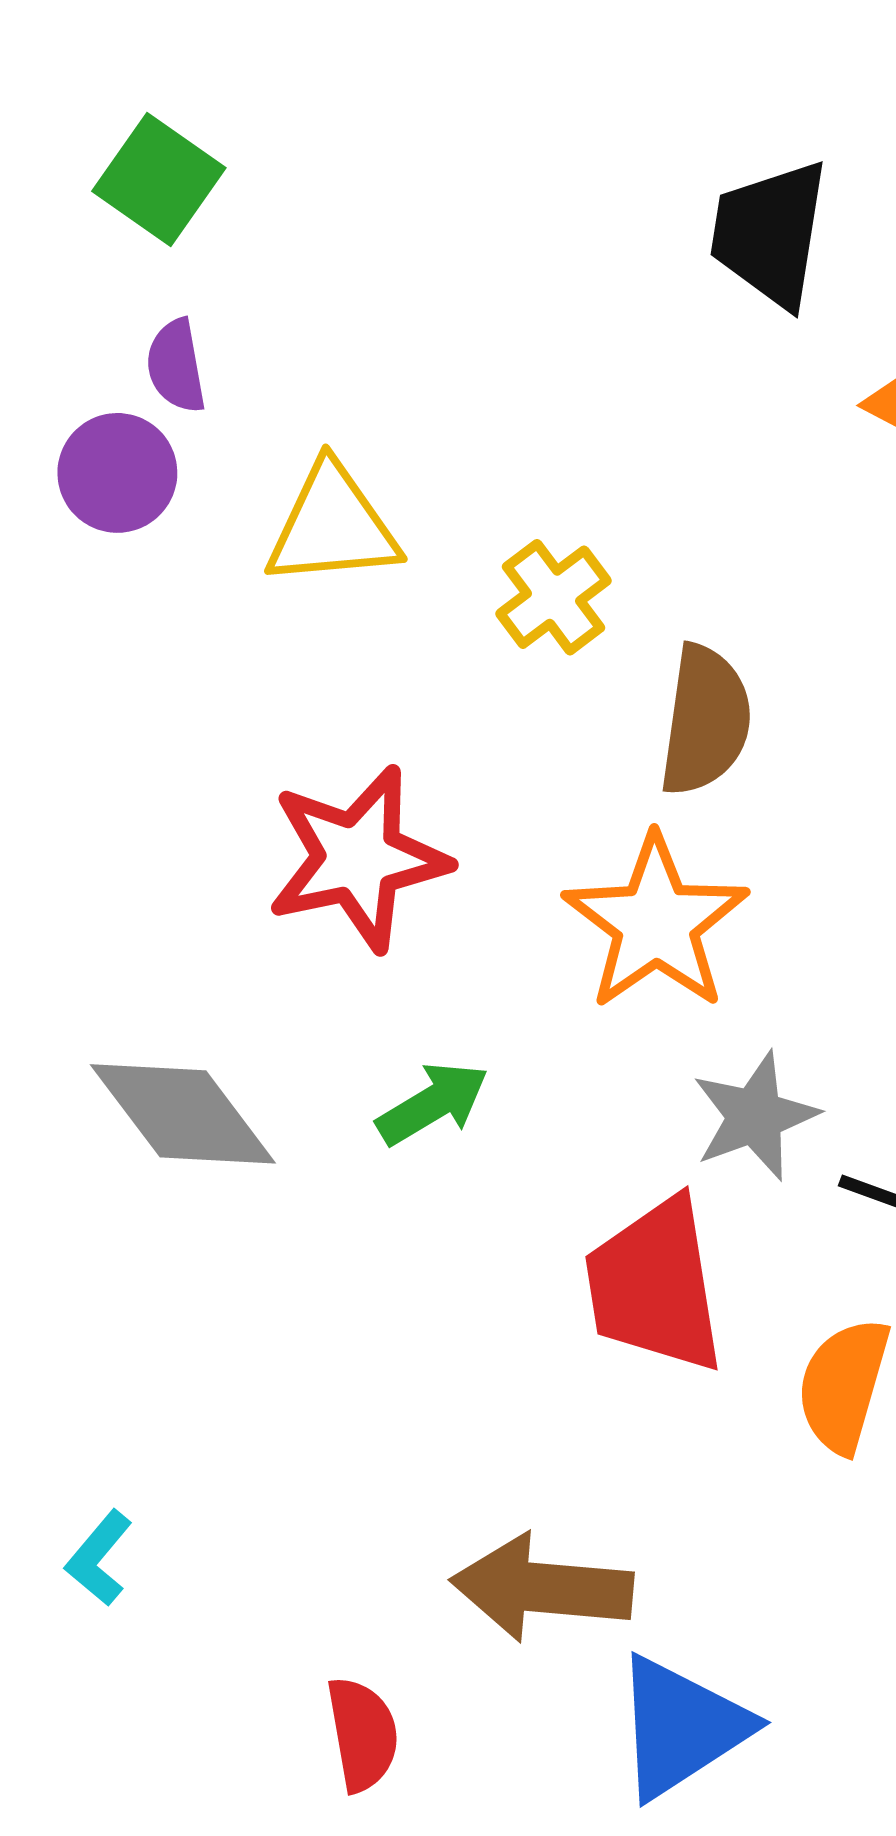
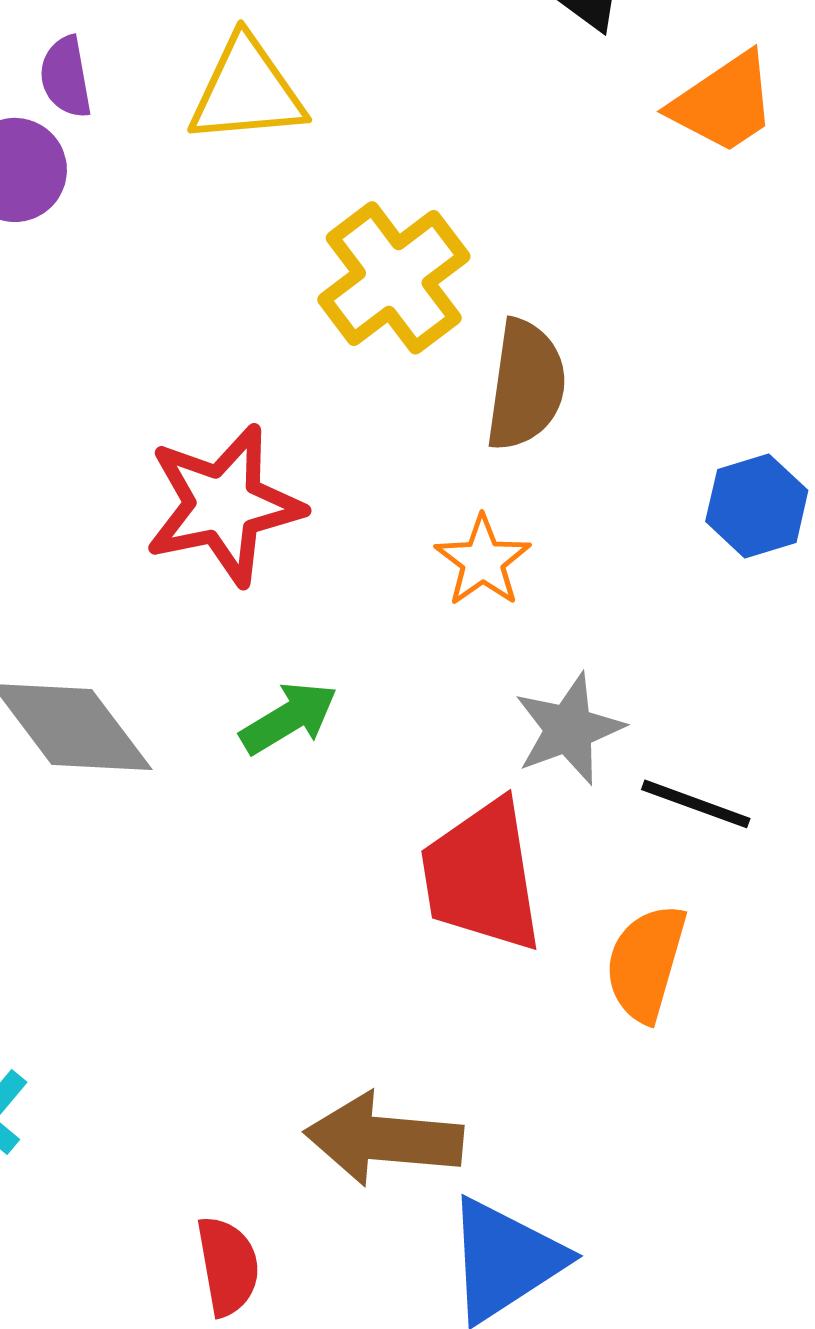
yellow triangle: (333, 526) -> (247, 91), moved
yellow cross: (553, 597) -> (394, 278), size x1.5
orange star: (656, 923) -> (483, 561), size x0.6

